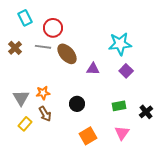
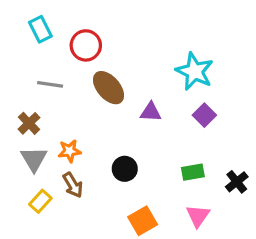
cyan star: (120, 44) -> (195, 71), turned 30
gray line: (43, 47) -> (50, 84), moved
brown cross: (15, 48) -> (29, 123), moved

